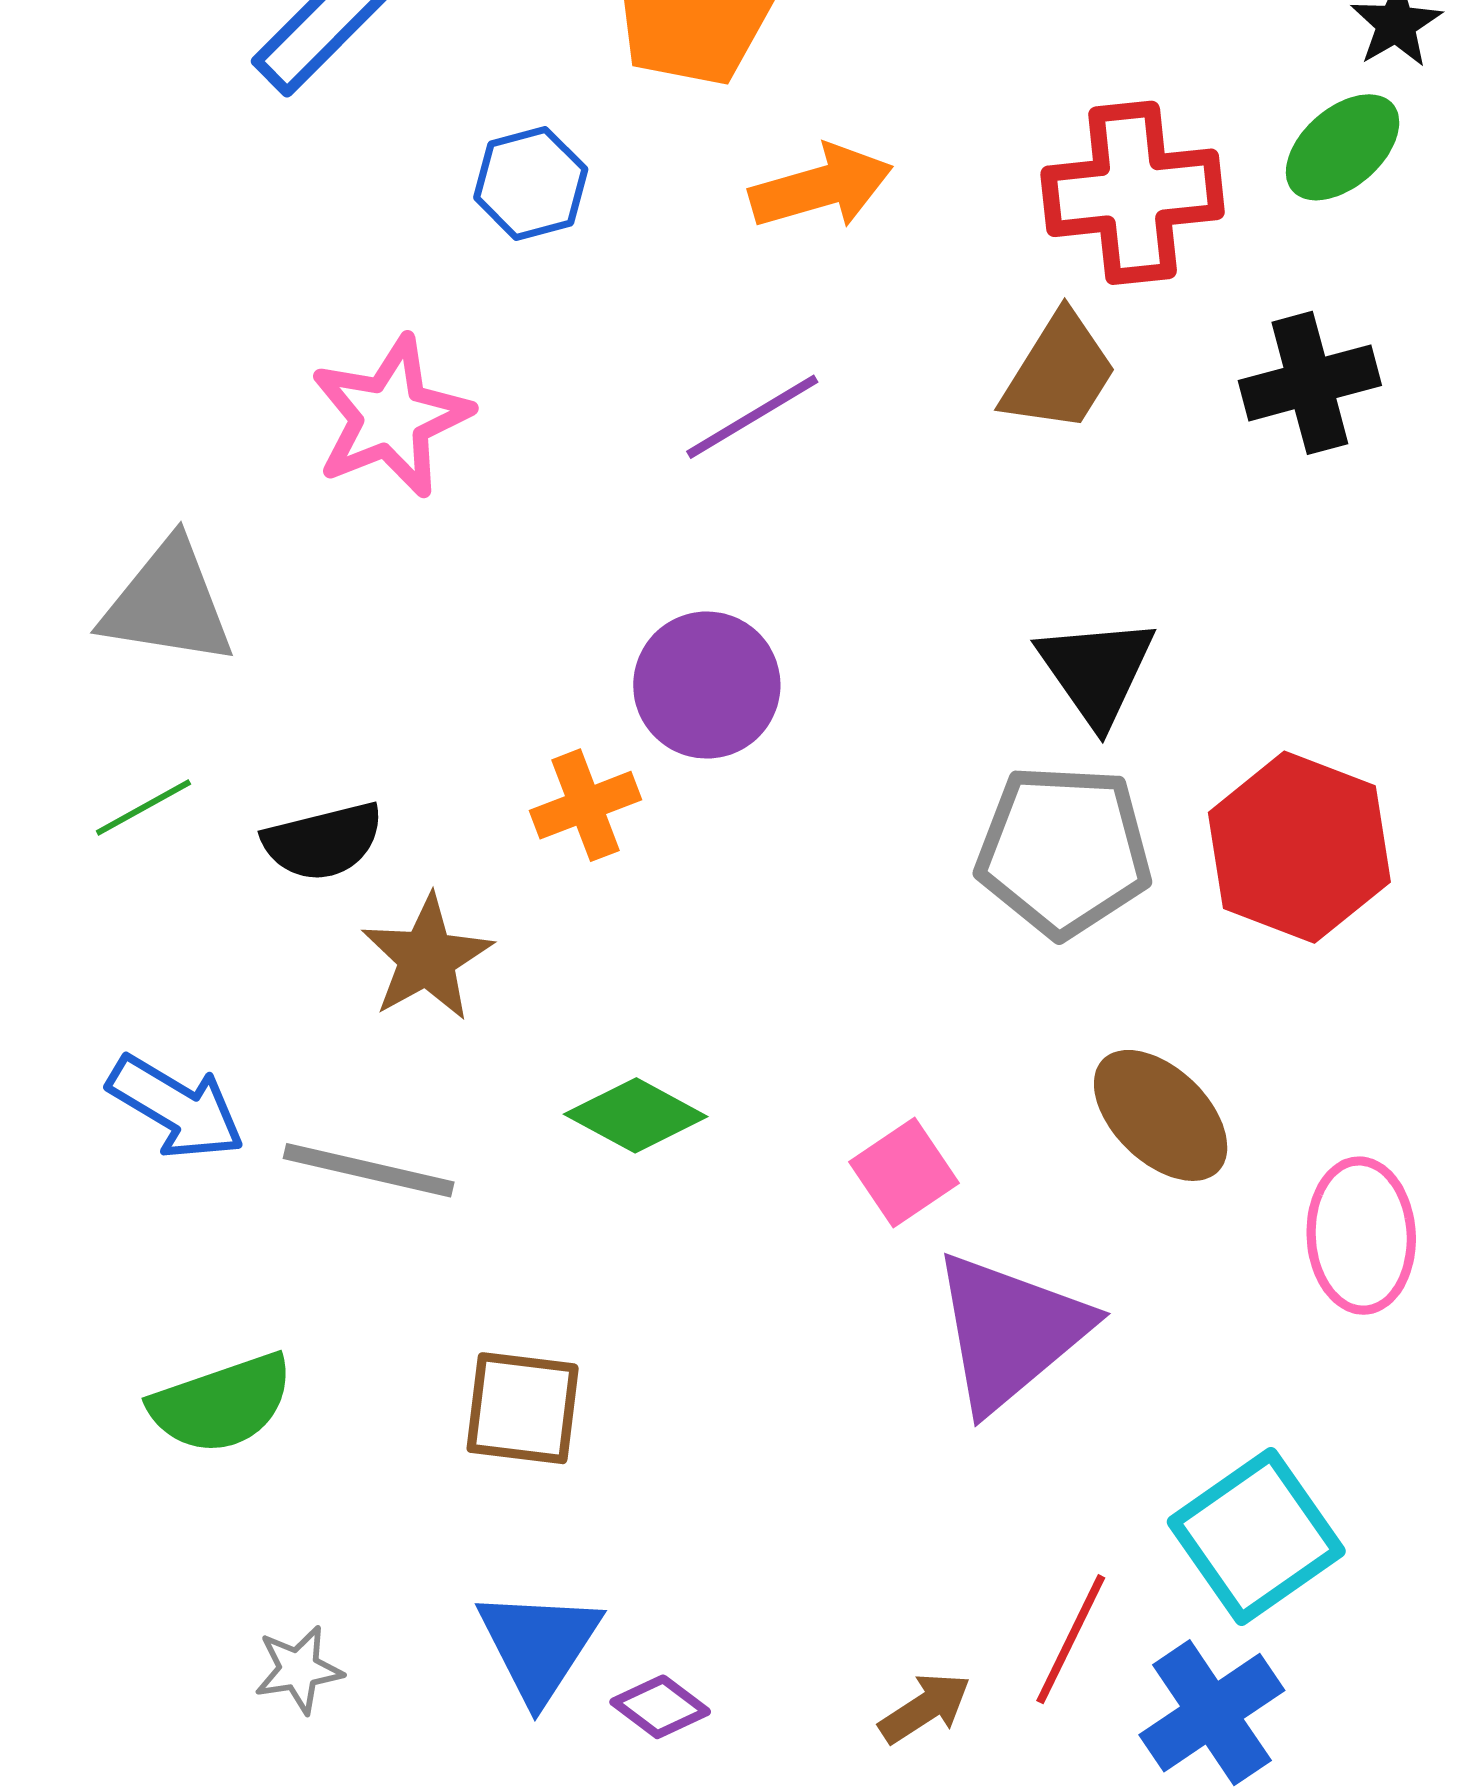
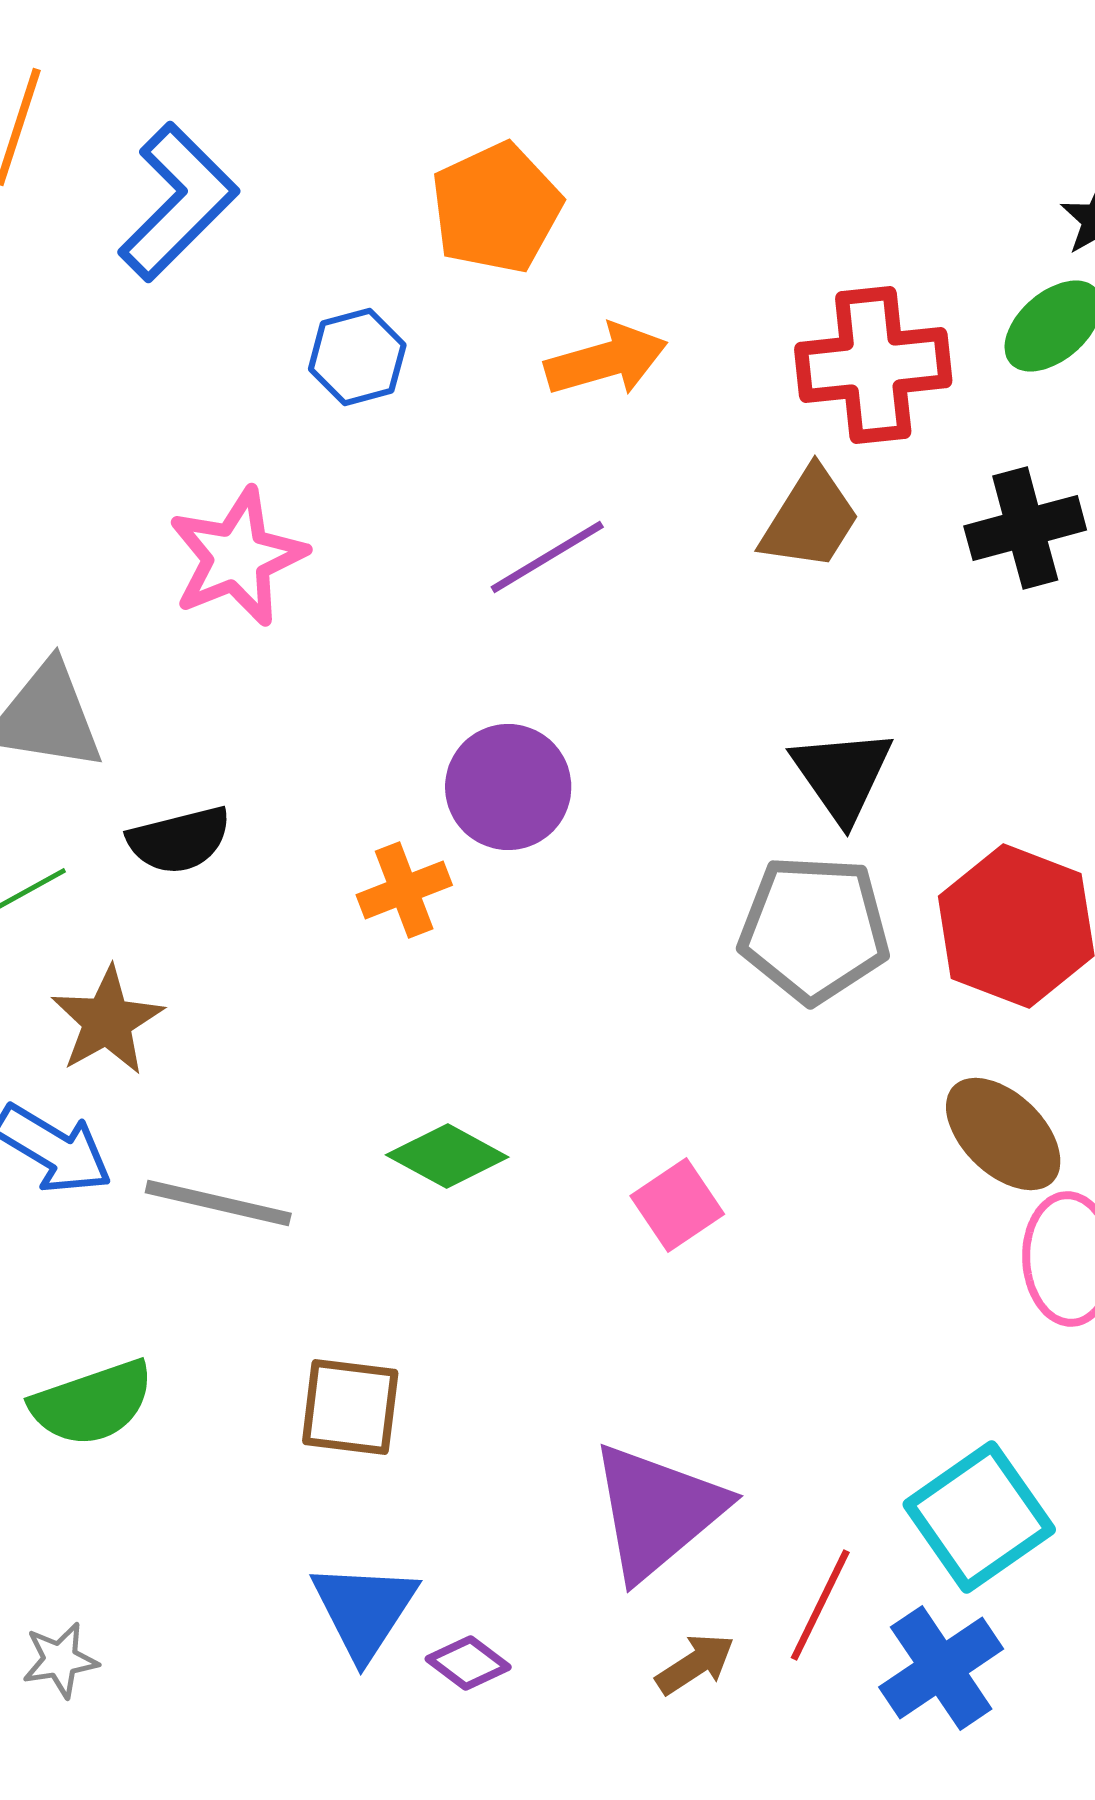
black semicircle: (323, 841) -> (179, 840), moved
brown star: (427, 958) -> (107, 1021), moved
brown ellipse: (1161, 1115) -> (1003, 1134), moved
purple triangle: (1010, 1331) -> (657, 1511), moved
gray star: (299, 1669) -> (60, 1660), moved

